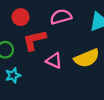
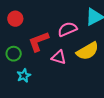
red circle: (21, 17) -> (15, 19), moved
pink semicircle: (61, 17) -> (67, 29), moved

